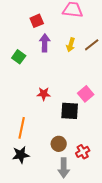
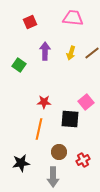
red square: (37, 21) -> (30, 22), moved
orange line: (22, 128) -> (39, 129), moved
gray arrow: (64, 168) -> (53, 177), moved

